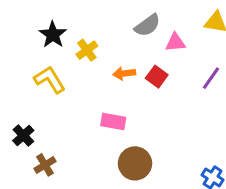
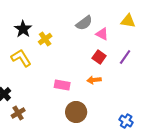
pink triangle: (175, 42) -> (102, 34), turned 32
orange arrow: (124, 73) -> (94, 80), moved
red square: (157, 77) -> (99, 57), moved

